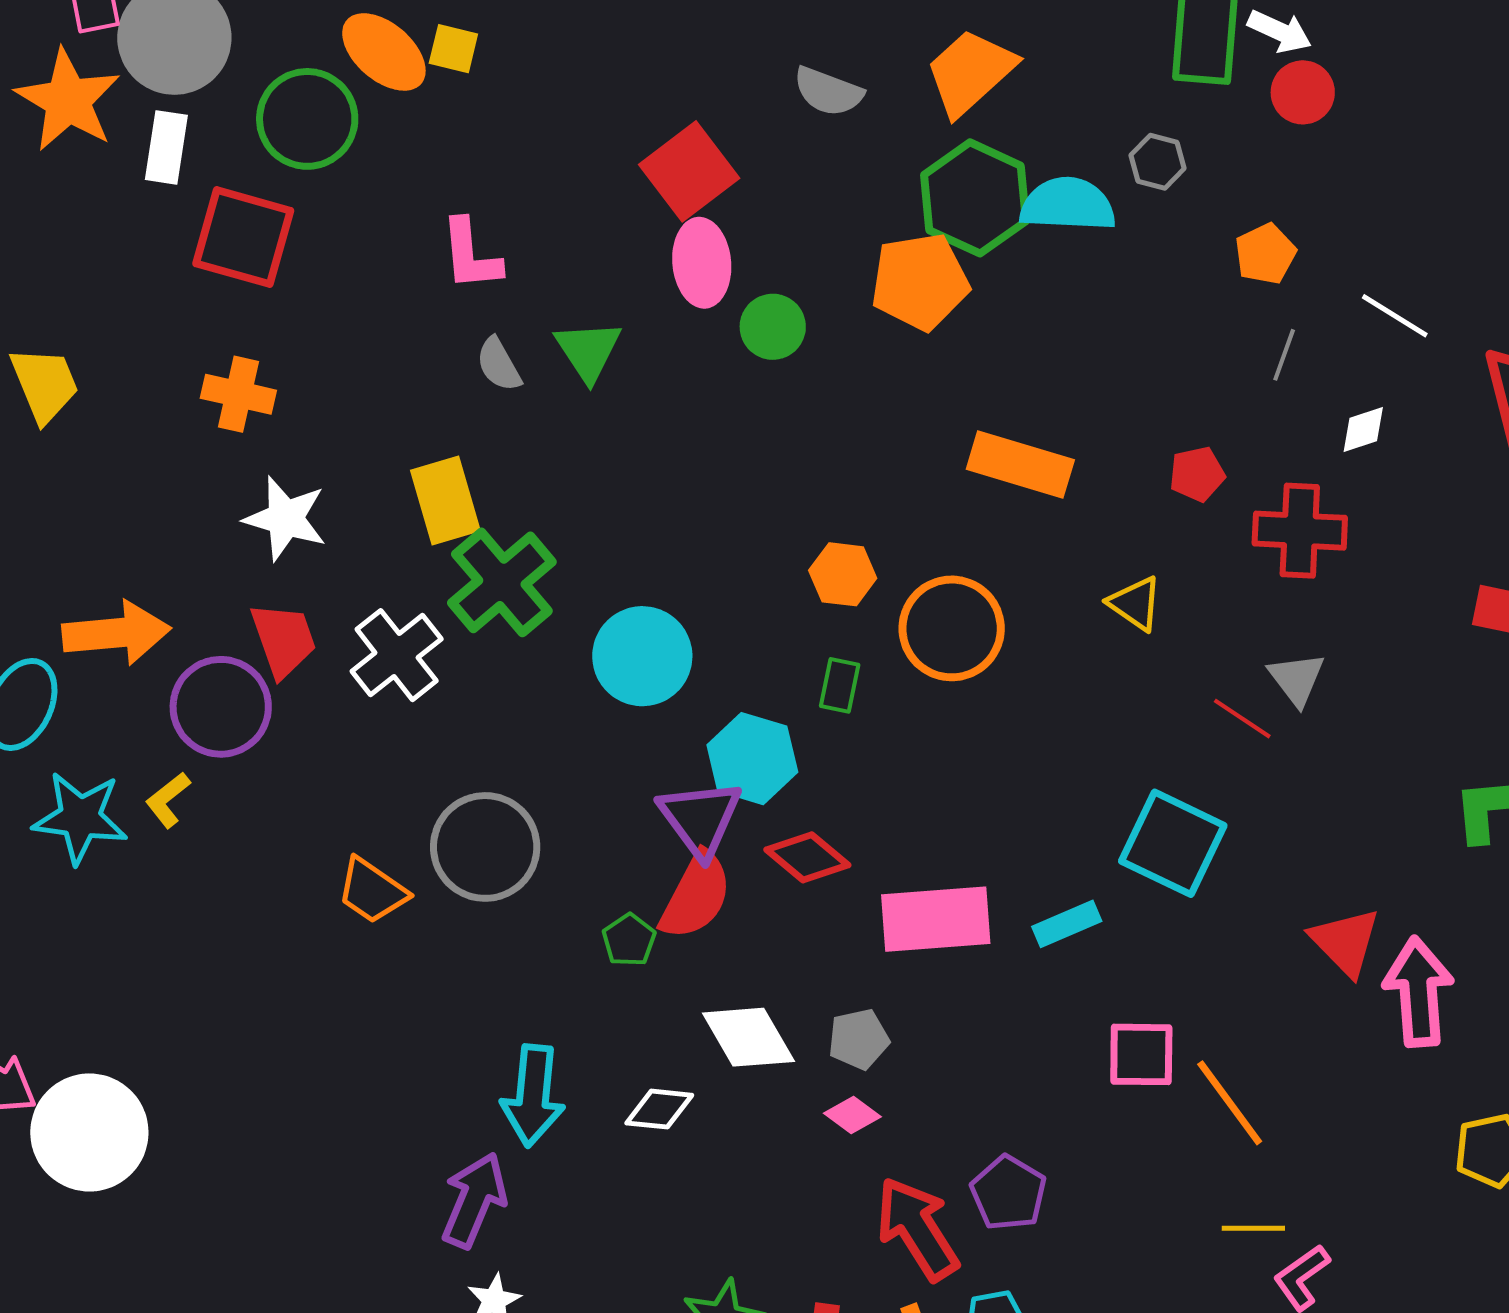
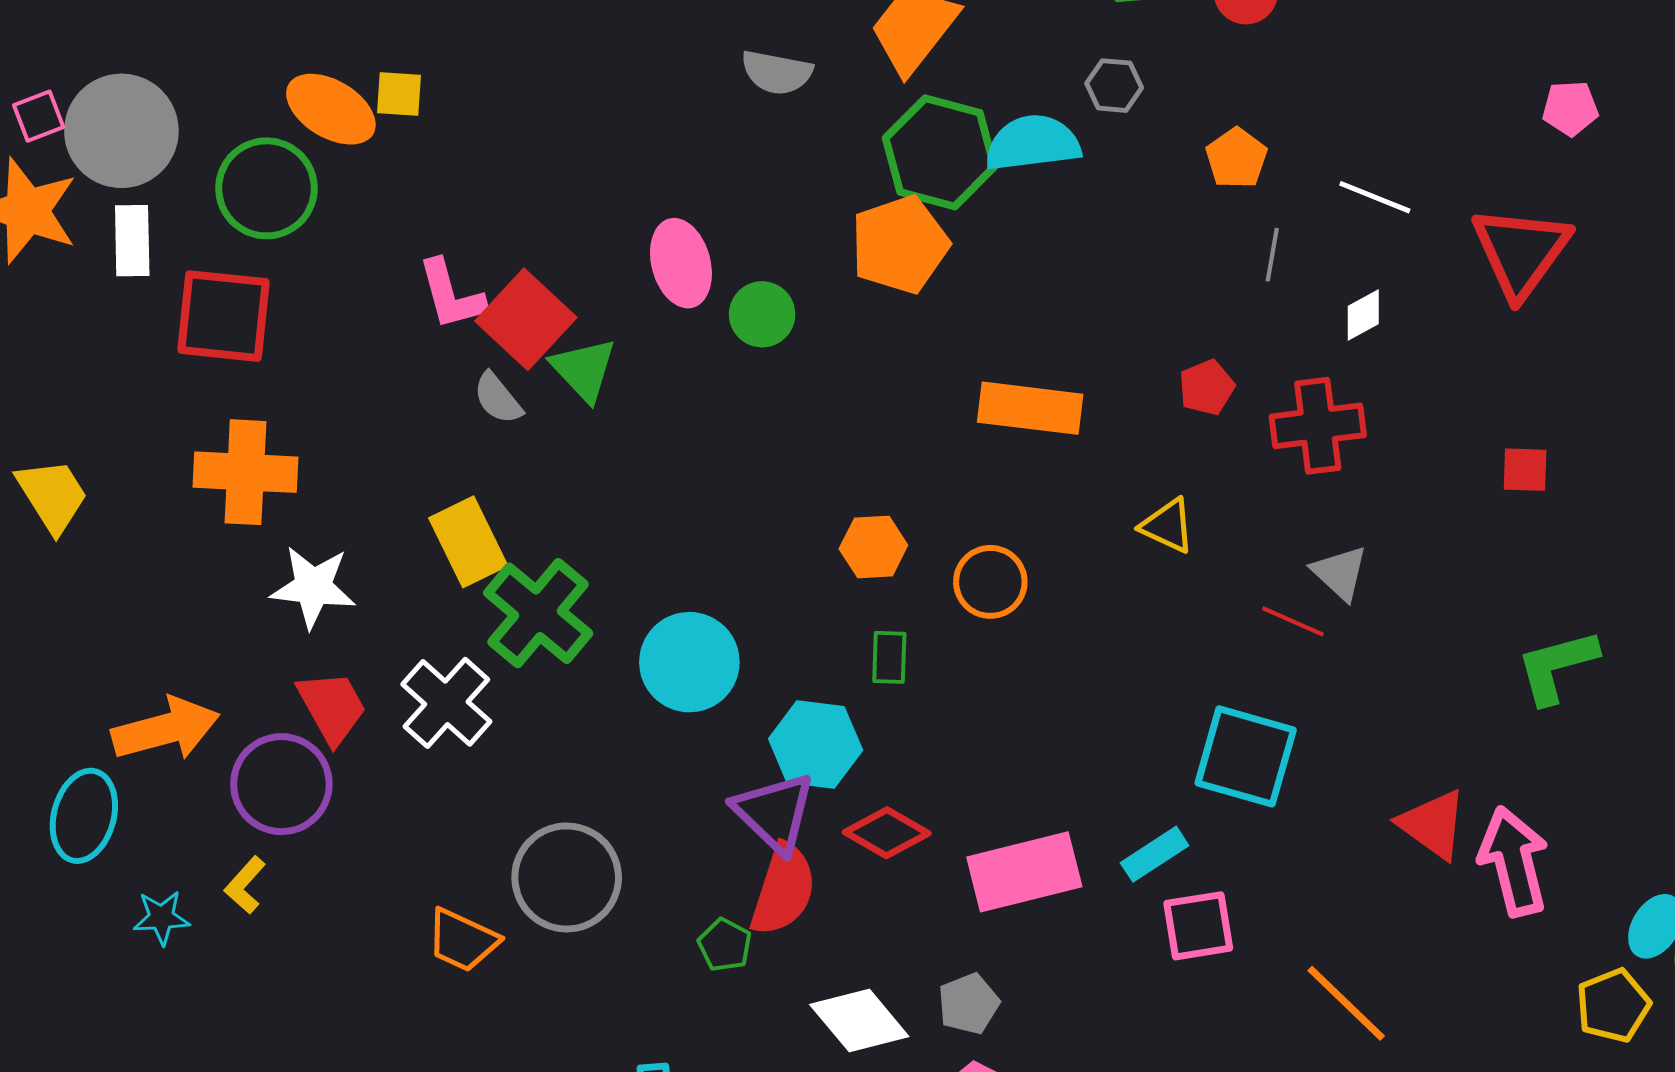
red square: (689, 171) -> (526, 319), moved
orange cross: (238, 394) -> (246, 472), size x1.4
orange circle: (952, 628) -> (990, 582), size x0.7
cyan star: (80, 818) -> (161, 918), size x0.6
pink square: (1141, 1054) -> (1198, 926), moved

